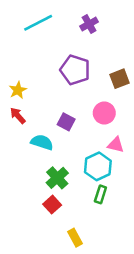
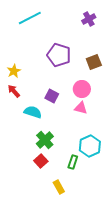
purple cross: (89, 24) -> (89, 19), moved
pink triangle: (116, 145) -> (81, 108), moved
cyan hexagon: (98, 166) -> (90, 146), moved
green rectangle: (100, 194) -> (73, 162), moved

